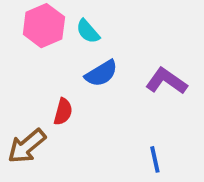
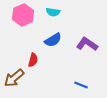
cyan semicircle: (88, 31) -> (53, 12), moved, turned -40
blue line: (155, 159) -> (81, 85), turned -56

